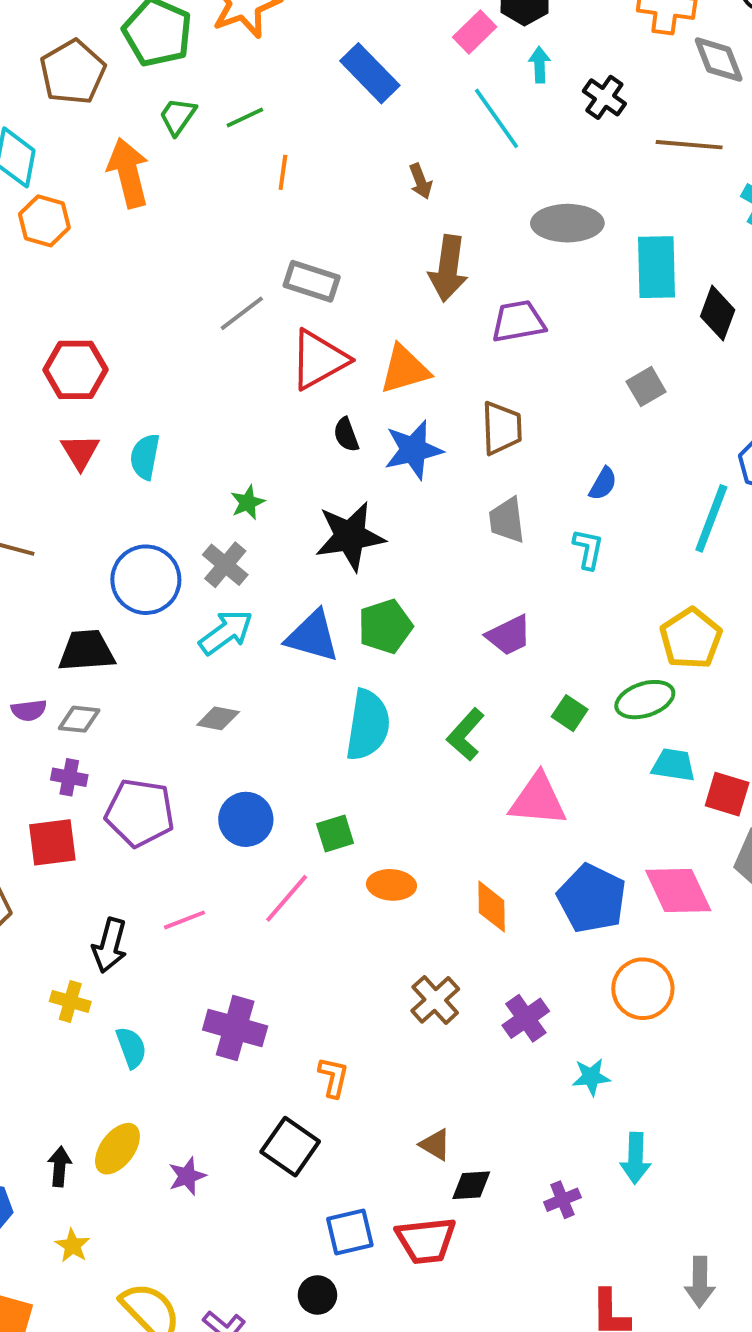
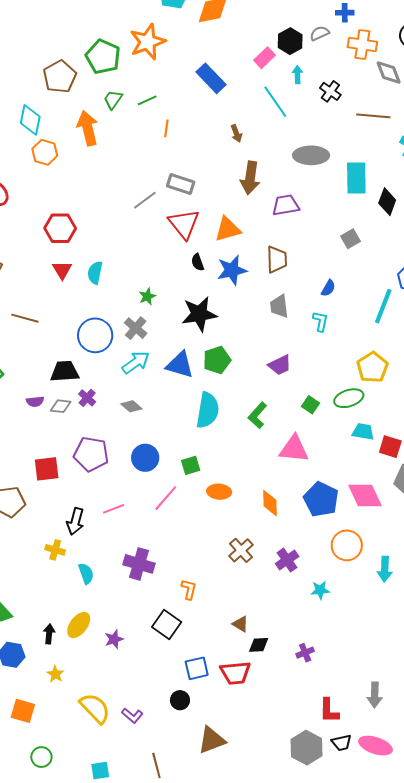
red triangle: (319, 360) -> (184, 224), turned -40
gray diamond: (218, 718) -> (131, 406), turned 30
purple cross: (69, 777) -> (87, 398), moved, turned 30
cyan arrow: (636, 1158) -> (385, 569), moved

